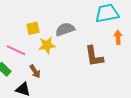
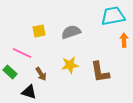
yellow star: (47, 45) -> (70, 65), moved
brown L-shape: (94, 56) -> (100, 72), moved

